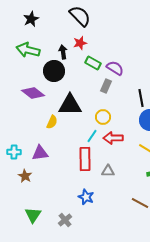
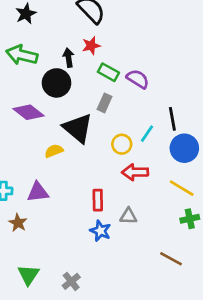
gray rectangle: (106, 86) -> (104, 103), moved
black triangle: (70, 105) -> (78, 128), turned 40
yellow semicircle: (52, 122) -> (54, 151), turned -136
cyan line: (92, 136) -> (147, 134), moved
red rectangle: (85, 159) -> (98, 200), size x0.7
blue star: (86, 197) -> (100, 231), moved

